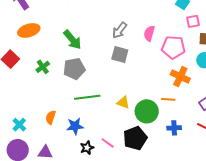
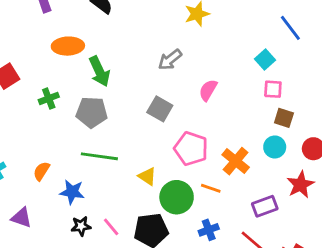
orange ellipse: (29, 30) -> (68, 46), moved
gray arrow: (120, 30) -> (170, 60), moved
pink pentagon: (173, 47) -> (191, 149), moved
blue cross: (174, 128) -> (209, 230), turned -32

